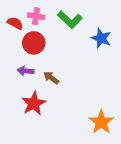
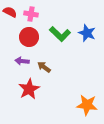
green L-shape: (70, 20) -> (60, 34), moved
red semicircle: (15, 23) -> (10, 12), moved
orange star: (101, 122) -> (87, 105), turned -30

